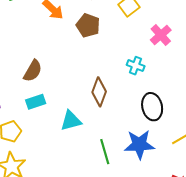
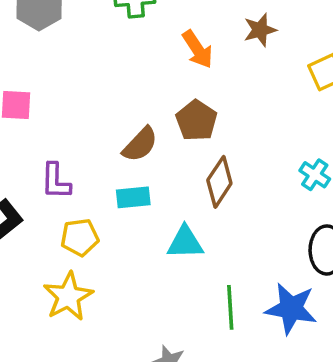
brown pentagon: (88, 25) -> (196, 121), moved
brown diamond: (99, 92) -> (219, 182), moved

